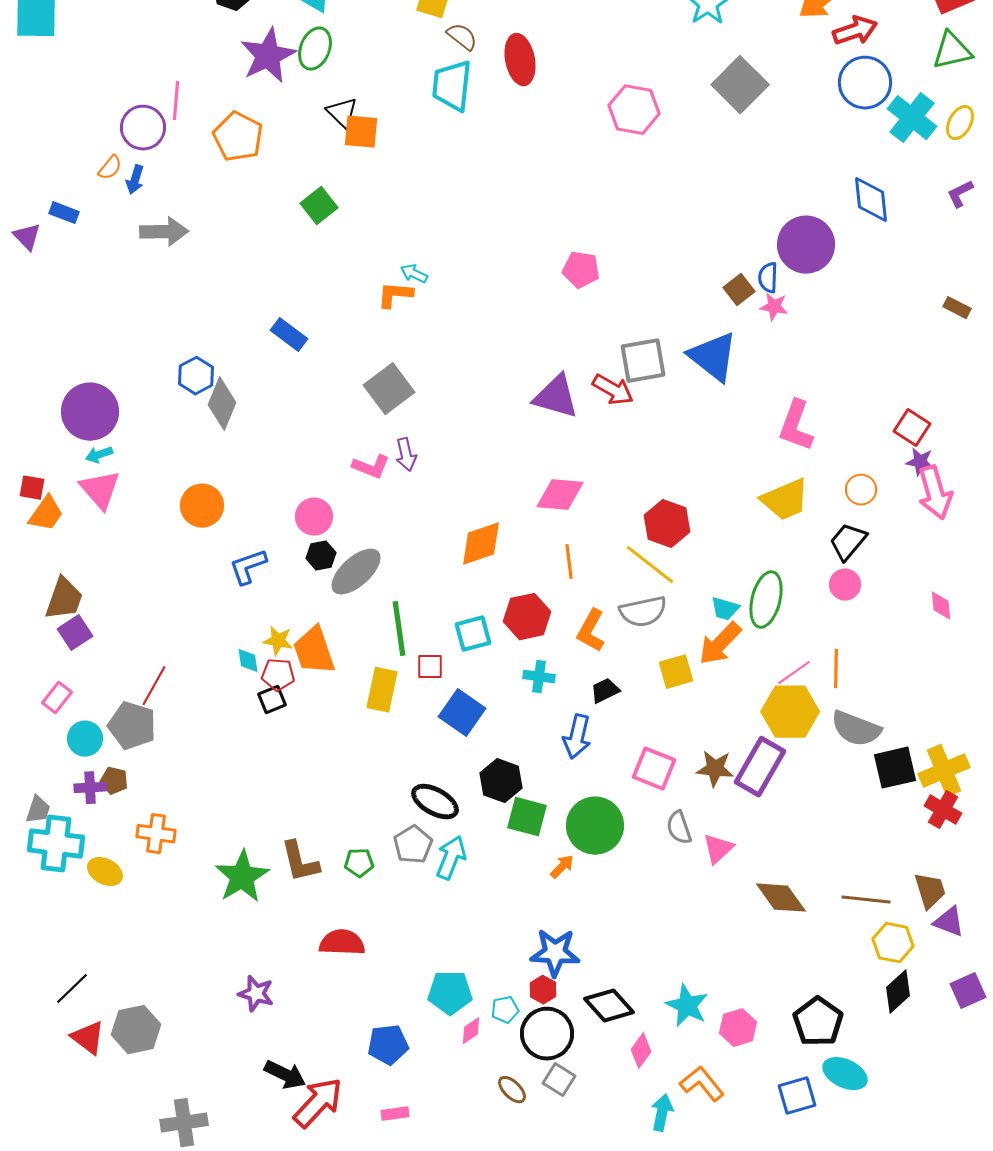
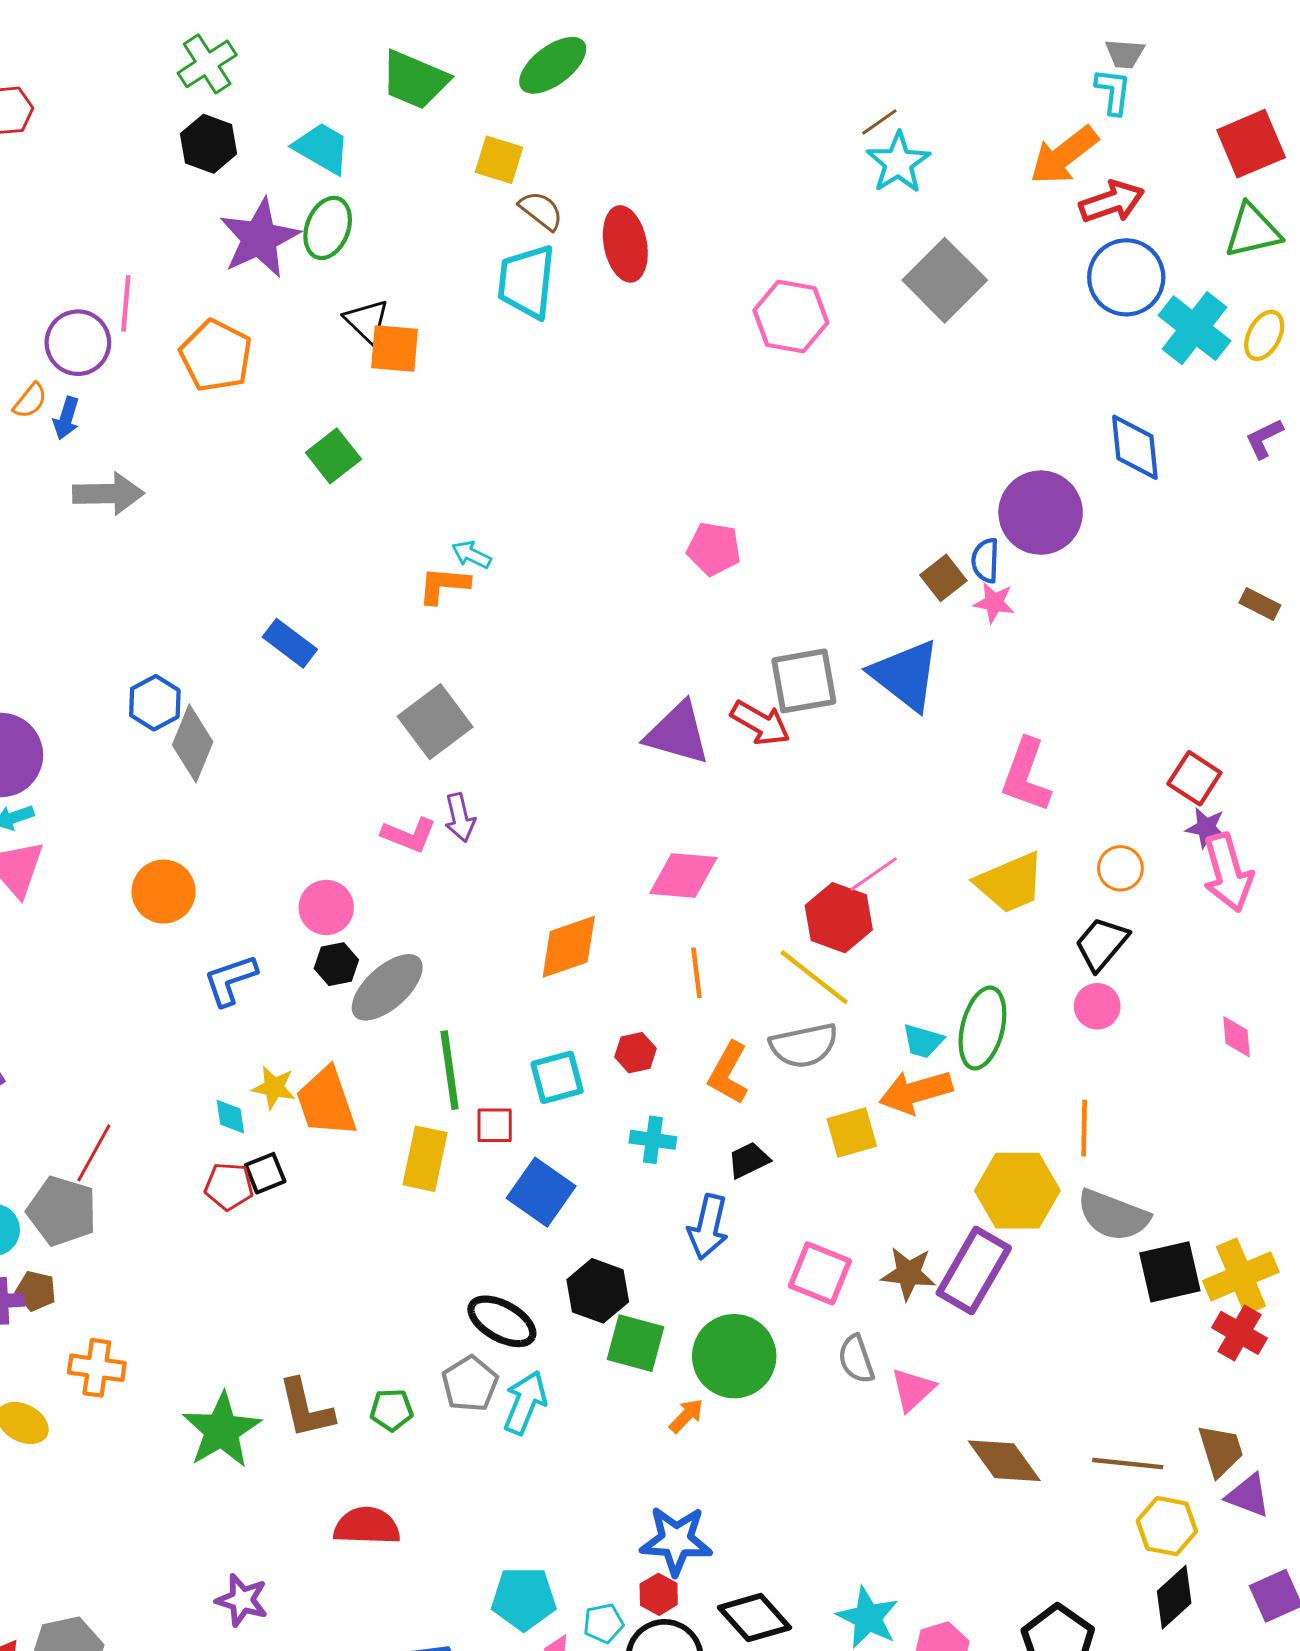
red hexagon: (527, 617) -> (635, 1053), size x0.6
orange arrow: (720, 644) -> (916, 1092), turned 30
pink line: (794, 673) -> (874, 874), moved
red pentagon: (278, 675) -> (229, 1186), moved

